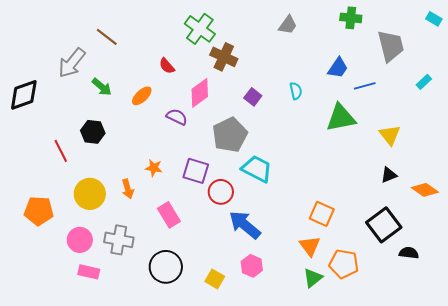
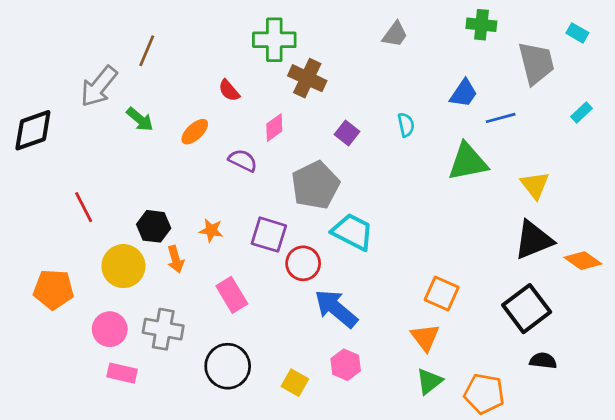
cyan rectangle: (434, 19) -> (577, 33), moved
green cross: (200, 29) -> (274, 40), turned -36
brown line: (107, 37) -> (147, 51), turned 75
pink diamond: (200, 93) -> (274, 128), size x0.7
black hexagon: (93, 132) -> (154, 226), moved
black triangle: (389, 175) -> (534, 240), size x1.8
black semicircle: (409, 253) -> (543, 361), moved
orange pentagon: (344, 264) -> (484, 394), moved

